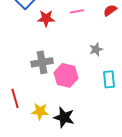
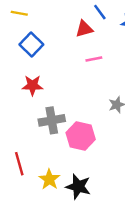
red star: (46, 18) -> (32, 85), moved
yellow star: (40, 111) -> (49, 179), turned 30

